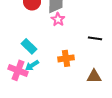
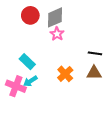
orange cross: (66, 58) -> (65, 74), turned -35
brown triangle: (94, 76) -> (94, 73), moved

